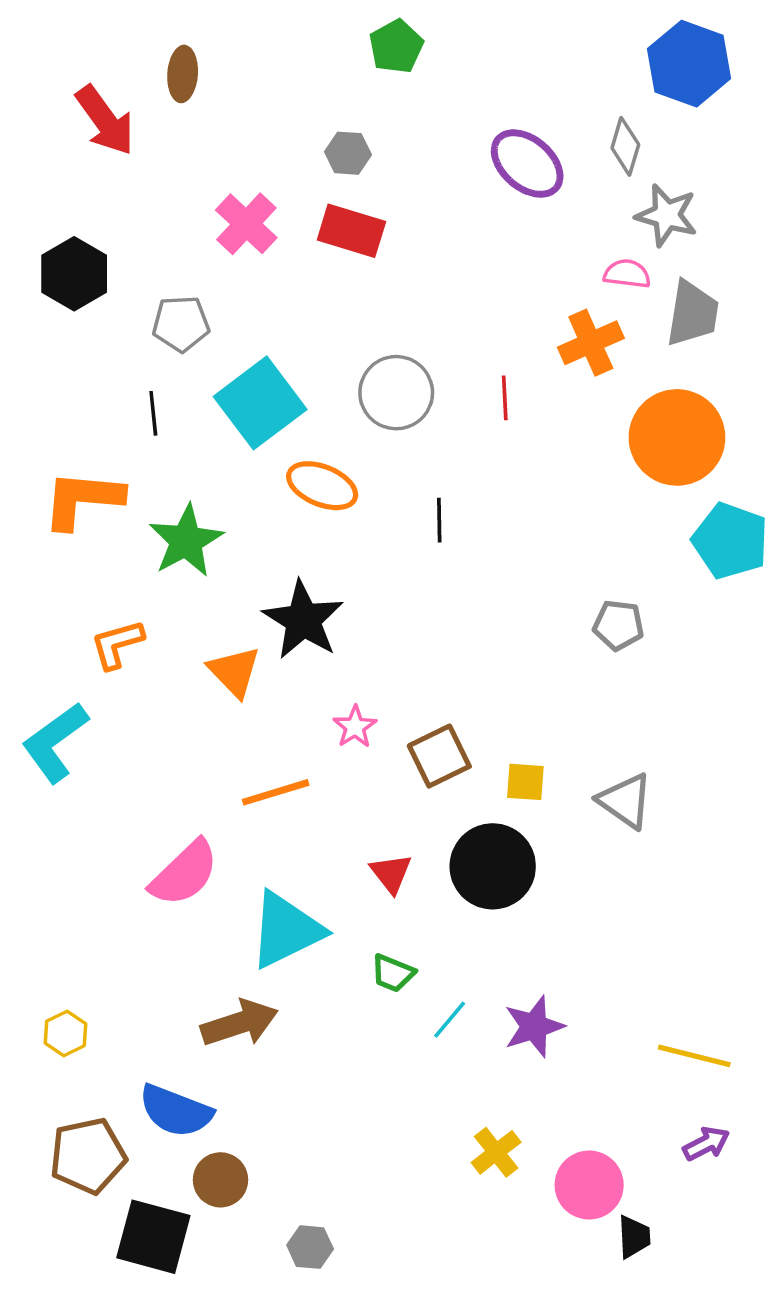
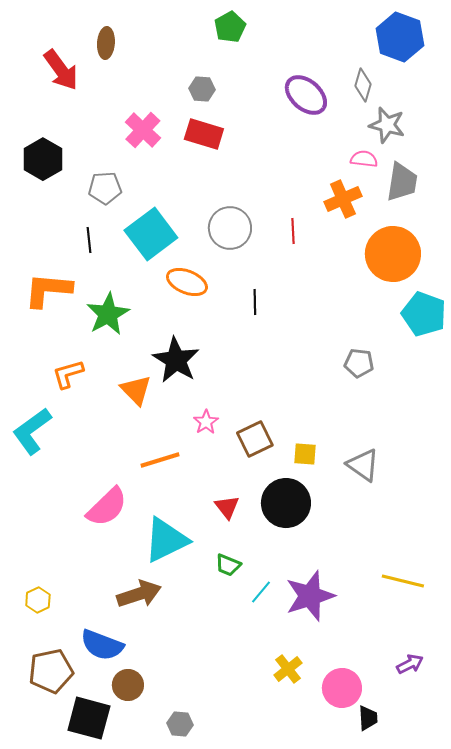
purple star: (534, 1027) -> (310, 596), size x1.4
yellow line: (694, 1056) -> (403, 581), moved

